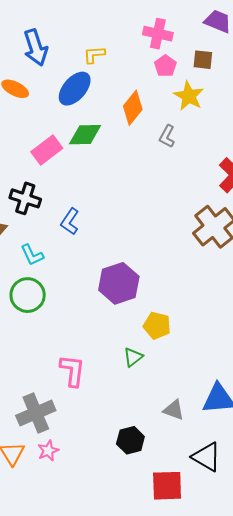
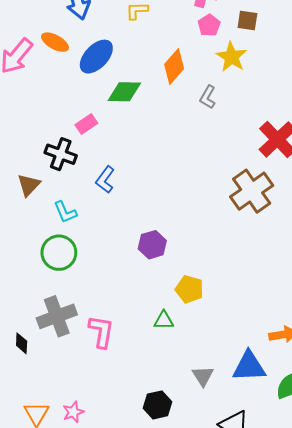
blue ellipse: (75, 89) -> (96, 57), moved
pink rectangle: (47, 150) -> (86, 124), moved, size x0.7
purple hexagon: (119, 283) -> (152, 245), size x0.7
green triangle: (133, 357) -> (164, 320), turned 35
gray triangle: (174, 410) -> (203, 376), turned 35
gray cross: (36, 413) -> (57, 316), moved

